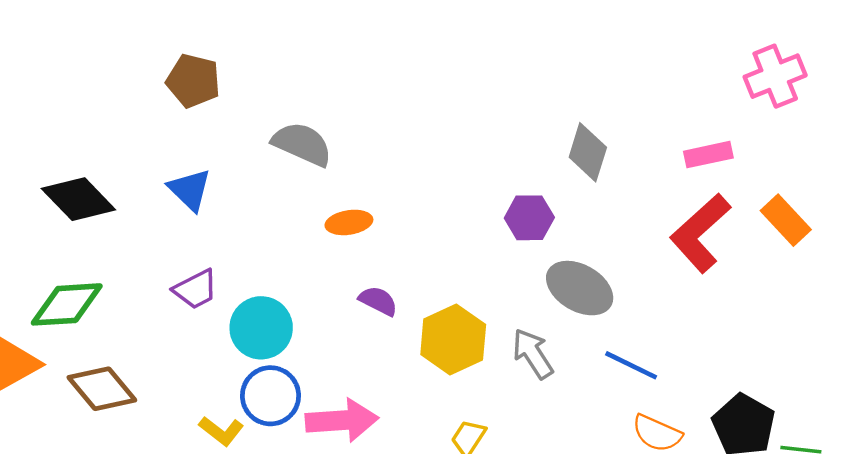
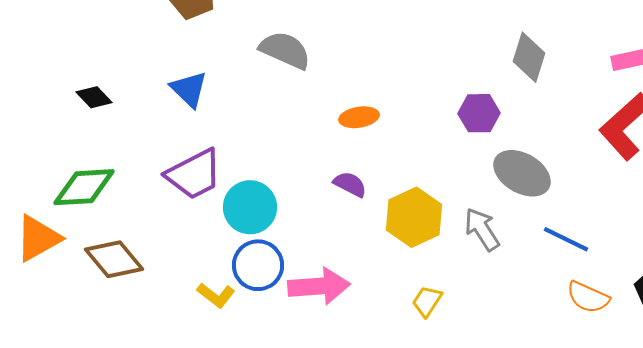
black diamond: (78, 199) -> (94, 97), size x0.6
orange ellipse: (349, 222) -> (359, 117), moved
purple trapezoid: (196, 289) -> (194, 174), size x1.5

